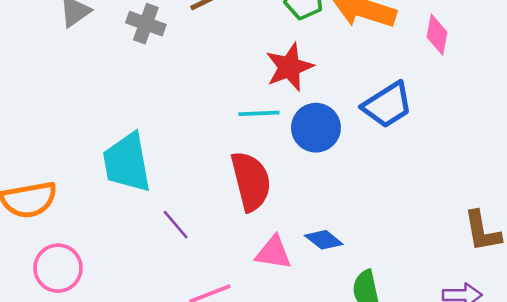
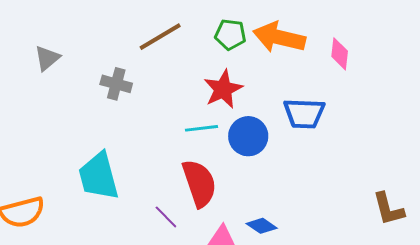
gray cross: (146, 24) -> (116, 84), moved
blue trapezoid: (387, 105) -> (304, 113), turned 39
purple line: (176, 225) -> (166, 217), moved

